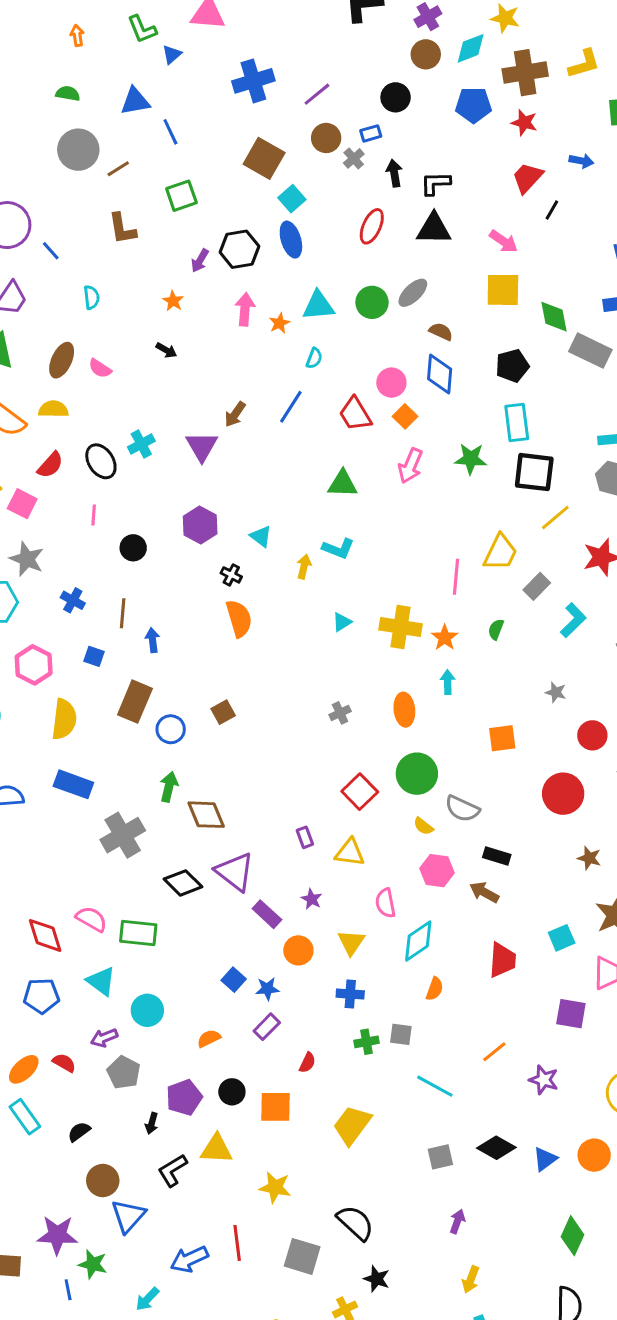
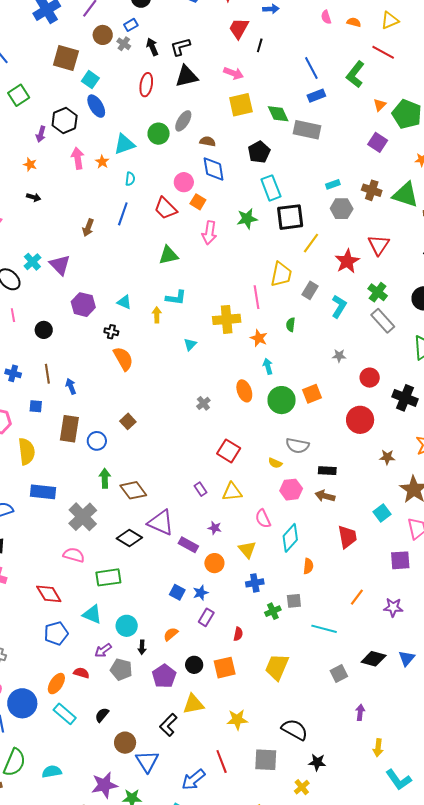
purple triangle: (202, 446) -> (60, 265), moved
yellow cross: (400, 627) -> (227, 319), moved
green circle: (417, 774) -> (282, 400), moved
pink semicircle: (91, 919) -> (74, 555), moved
black arrow: (152, 1123) -> (142, 647), moved

